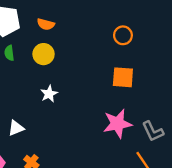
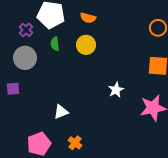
white star: (49, 94) -> (116, 90), moved

